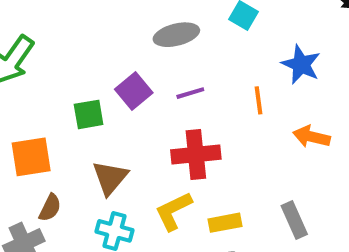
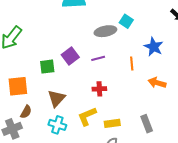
gray ellipse: (176, 35) -> (105, 31), moved
red cross: (196, 155) -> (99, 89), size x0.6

